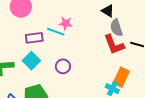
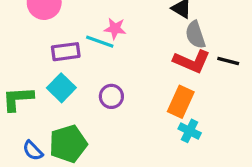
red L-shape: (114, 45) -> (192, 61), turned -45
orange rectangle: (121, 77) -> (181, 102), moved

